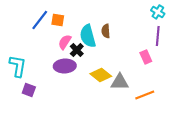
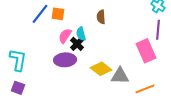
brown semicircle: (106, 31) -> (101, 17), moved
cyan semicircle: (88, 36) -> (81, 34), moved, size x0.6
pink rectangle: (146, 57) -> (146, 51), size x1.6
purple square: (29, 90) -> (18, 88), moved

